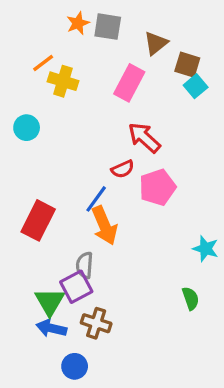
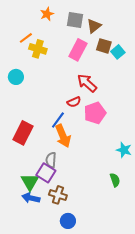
gray square: (108, 27) -> (75, 20), moved
brown square: (187, 65) -> (104, 46), moved
purple square: (76, 287) -> (46, 173), turned -30
blue circle: (75, 366) -> (68, 221), moved

